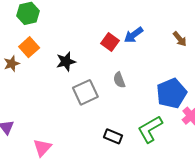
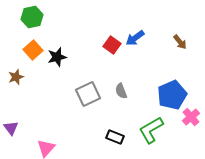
black star: (66, 62) -> (57, 57), moved
brown star: (12, 64) -> (16, 77), moved
gray semicircle: (119, 80) -> (121, 91), moved

